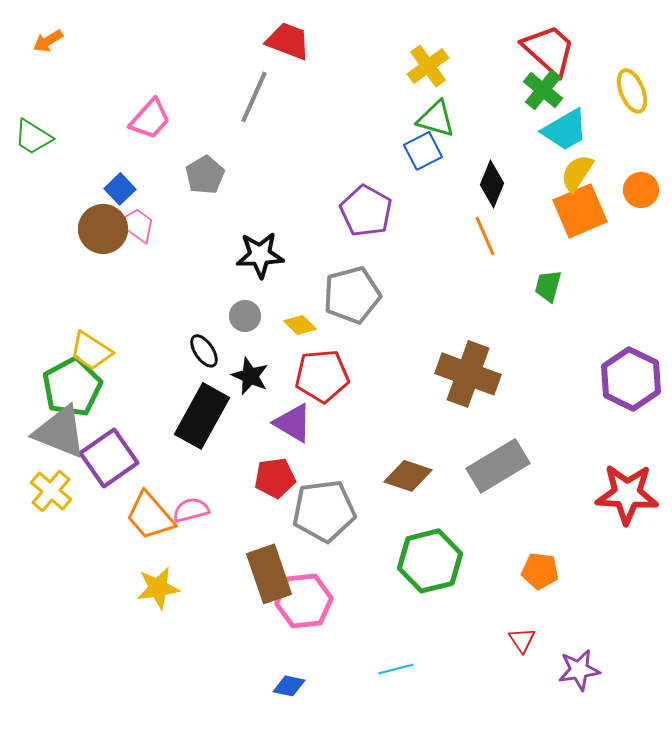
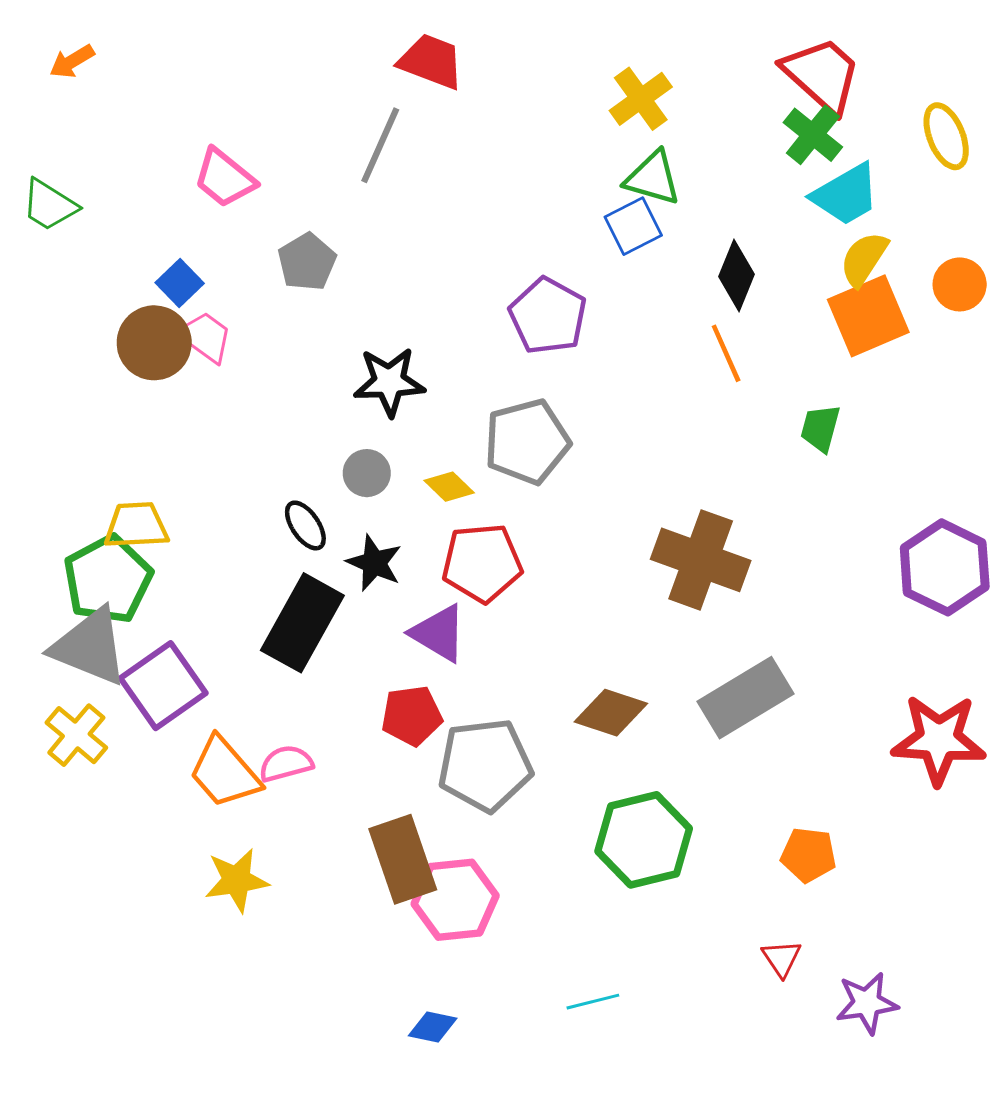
pink trapezoid: (150, 119) -> (225, 178), turned 87
yellow trapezoid: (91, 351) -> (136, 525), turned 144

